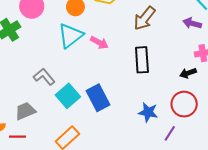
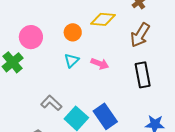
cyan triangle: (71, 36) -> (72, 61), size x0.6

